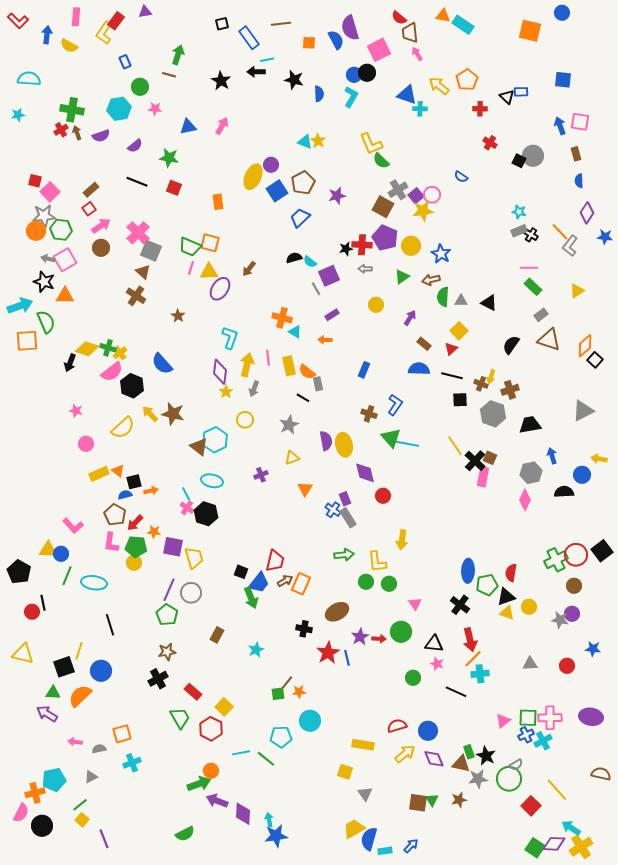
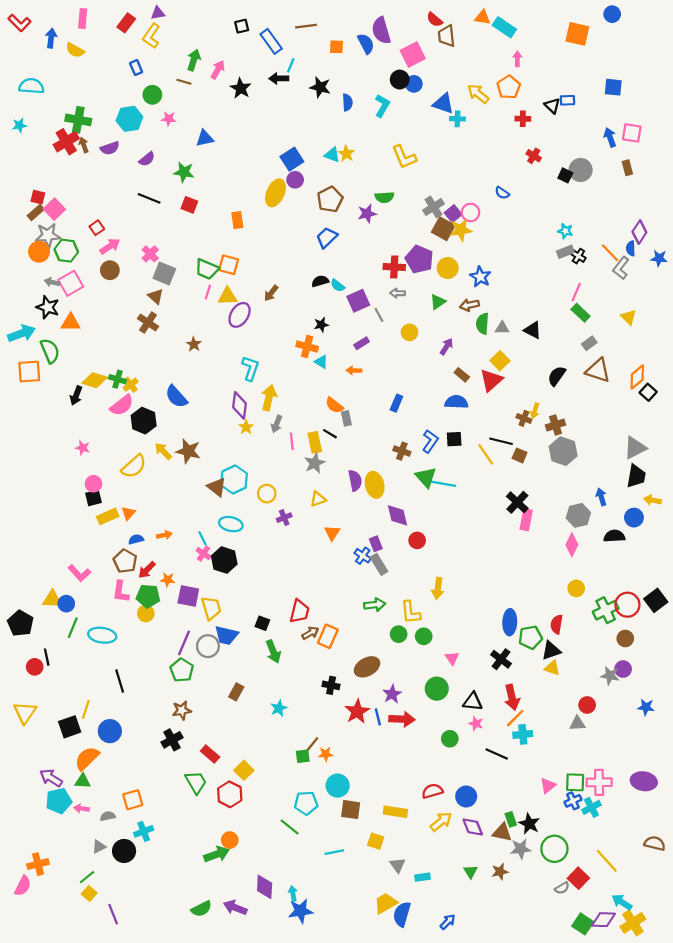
yellow L-shape: (104, 33) -> (151, 36), moved
pink arrow: (417, 54) -> (517, 59), moved, turned 32
cyan line: (267, 60) -> (291, 65), turned -56
blue circle: (354, 75) -> (414, 84), moved
pink arrow: (222, 126) -> (218, 70), moved
red cross: (61, 130) -> (66, 142), size x1.6
green semicircle: (381, 161) -> (384, 197), moved, turned -48
blue semicircle: (579, 181) -> (631, 248), moved
brown rectangle: (91, 190) -> (36, 212), moved
blue square: (277, 191) -> (292, 159), moved
brown square: (383, 207) -> (443, 229), moved
pink cross: (138, 233) -> (150, 254), size x0.7
black star: (346, 249) -> (321, 325), moved
pink line: (529, 268) -> (576, 292), turned -66
gray line: (316, 289) -> (379, 315), moved
yellow triangle: (577, 291) -> (629, 317), turned -42
red triangle: (451, 349) -> (491, 380), size x1.6
pink line: (268, 358) -> (292, 441), moved
yellow rectangle: (289, 366) -> (315, 442), moved
black line: (452, 376) -> (501, 441), moved
black square: (460, 400) -> (454, 439), moved
gray hexagon: (493, 414) -> (563, 451), moved
yellow circle: (245, 420) -> (267, 494), moved
black trapezoid: (530, 425) -> (636, 476), moved, turned 110
yellow line: (455, 446) -> (486, 454), moved
brown square: (490, 458) -> (520, 455), moved
orange triangle: (118, 471) -> (128, 513), turned 32
black square: (134, 482) -> (94, 498), moved
blue trapezoid: (259, 583) -> (226, 635), moved, turned 65
yellow circle: (529, 607) -> (576, 588), moved
red arrow: (379, 639) -> (402, 719), moved, size x1.6
yellow triangle: (23, 654) -> (25, 713), turned 50
red circle: (567, 666) -> (587, 705), moved
green triangle: (53, 693) -> (83, 781), moved
cyan line: (241, 753) -> (334, 852), moved
gray semicircle: (516, 765) -> (562, 888), moved
cyan pentagon: (54, 780) -> (59, 801), moved
purple arrow: (217, 801) -> (235, 908), moved
brown square: (418, 803) -> (351, 810), moved
black circle: (42, 826) -> (124, 851), moved
cyan rectangle: (385, 851) -> (423, 877), moved

